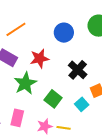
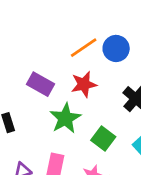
orange line: (16, 29) -> (84, 48), moved

